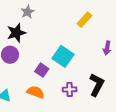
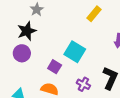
purple cross: (70, 89) -> (83, 84), turned 32

